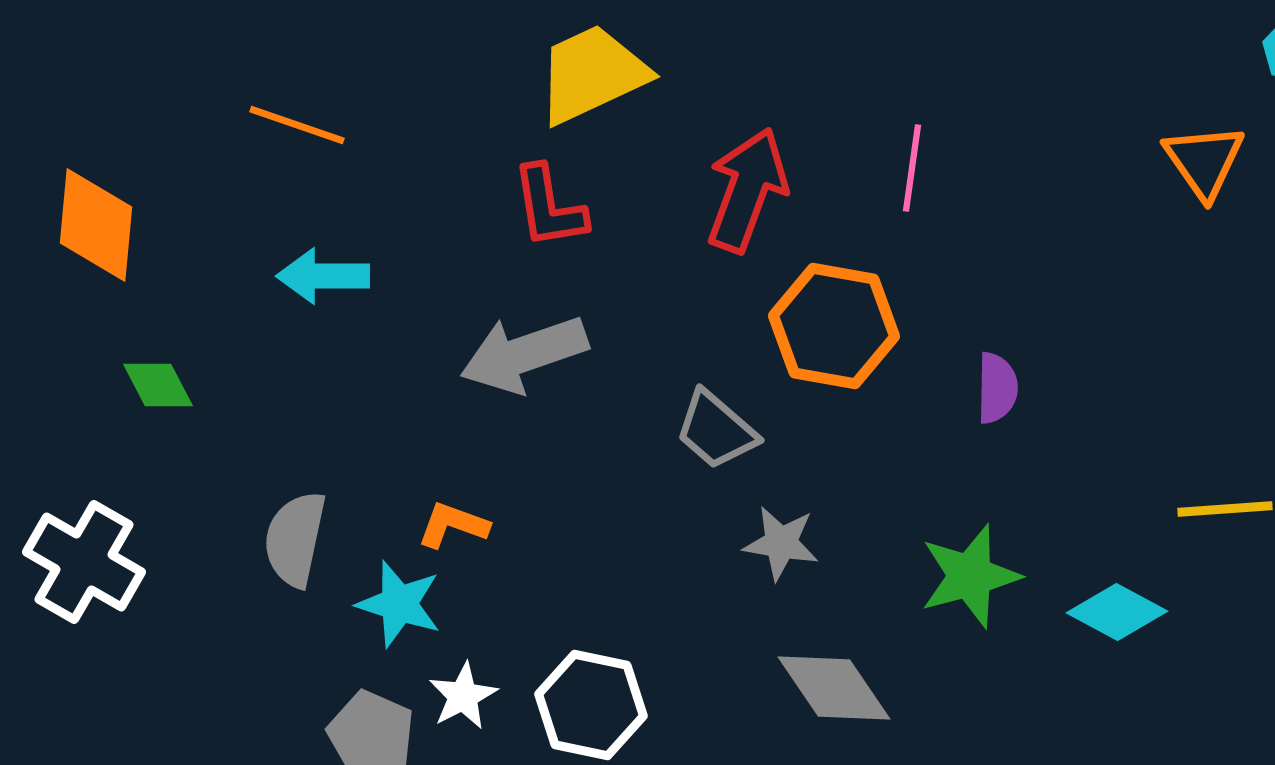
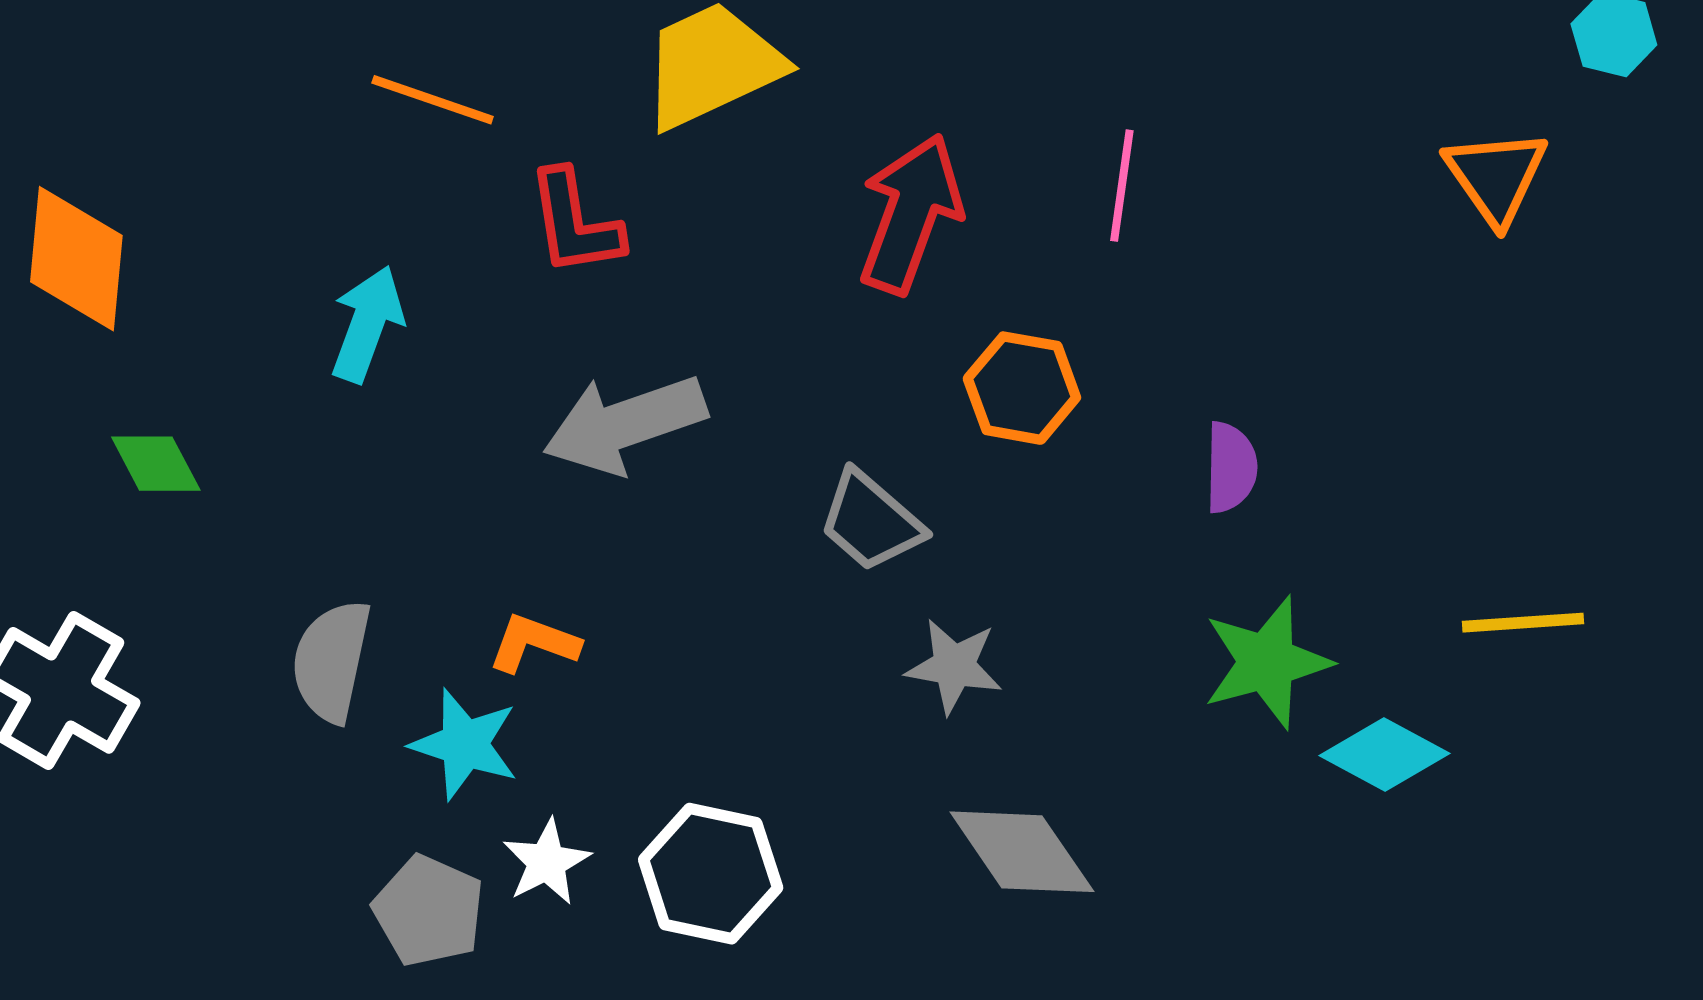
orange line: (297, 125) -> (433, 100), moved
red L-shape: (549, 207) -> (575, 223), moved
cyan arrow: (323, 276) -> (367, 324), turned 110
orange hexagon: (834, 326) -> (1022, 388), size x0.7
green star: (970, 576) -> (1267, 662), moved

